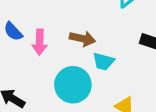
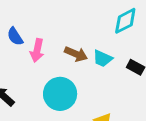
cyan trapezoid: (103, 61) -> (103, 59), moved

